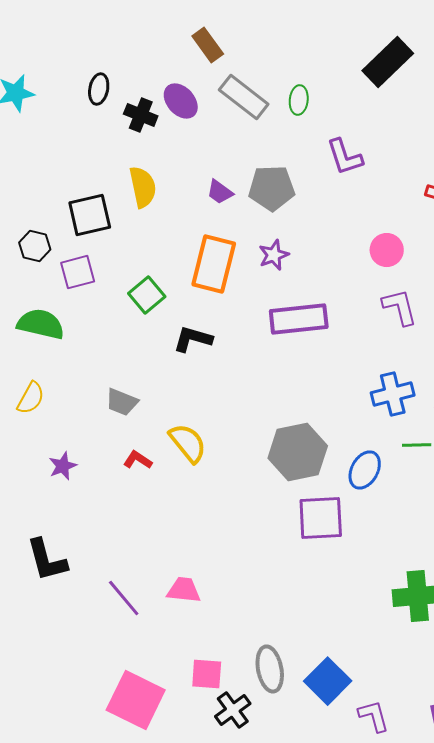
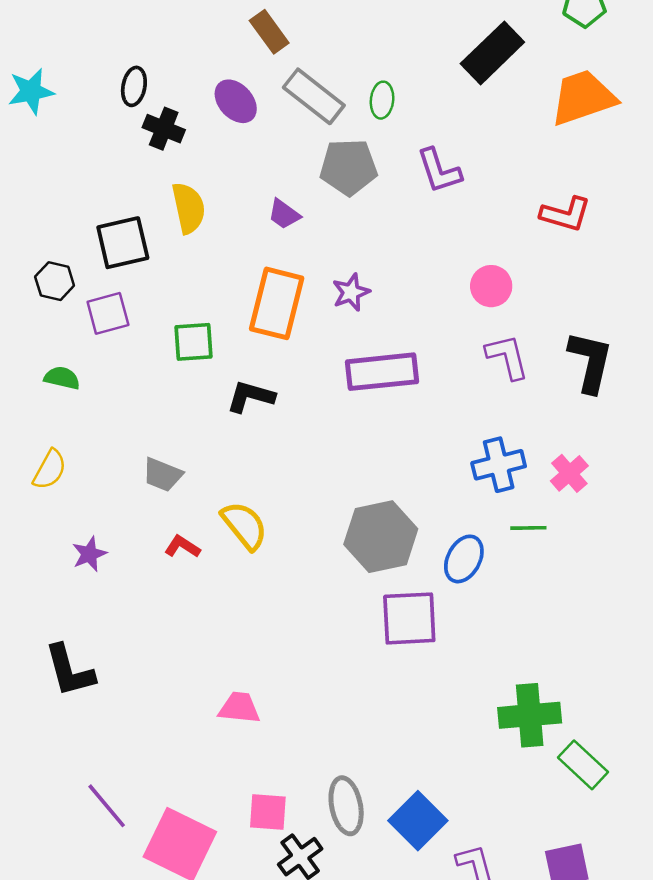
black cross: (141, 115) -> (164, 129), moved
gray pentagon: (272, 188) -> (349, 167), moved
green square: (147, 295) -> (193, 342), turned 36
green semicircle: (41, 324) -> (62, 378), size x0.6
purple line: (124, 598) -> (107, 806), moved

